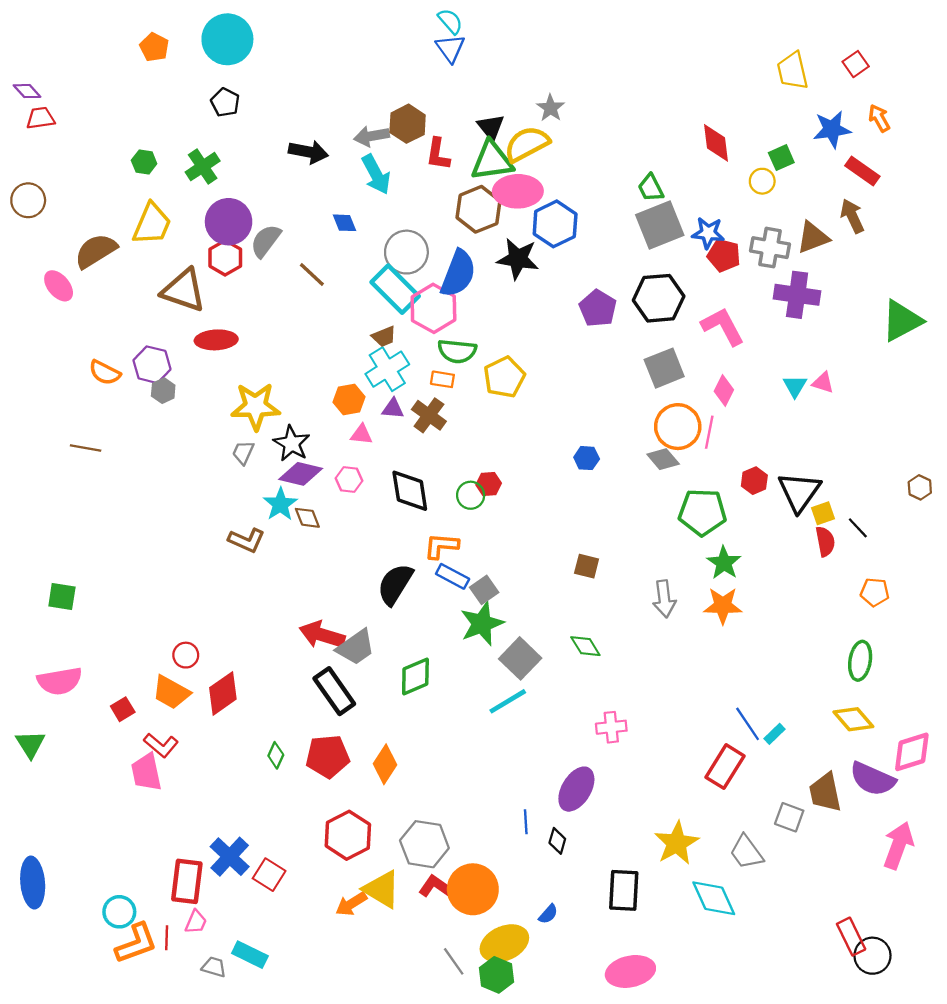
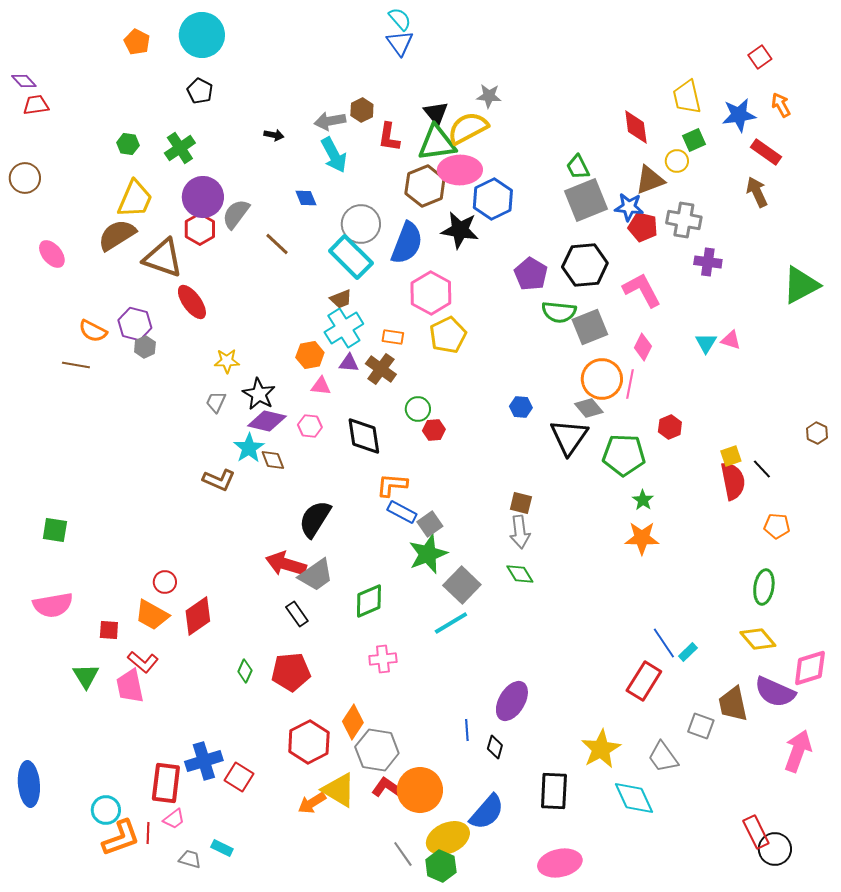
yellow trapezoid: (793, 71) -> (687, 97), moved
gray star: (551, 108) -> (489, 96), turned -30
brown hexagon: (408, 124) -> (362, 110), size x0.7
black arrow: (308, 152) -> (274, 135), size x0.6
brown triangle: (813, 237) -> (650, 180), moved
brown semicircle: (96, 251) -> (117, 235), moved
purple cross: (797, 295) -> (708, 262), size x0.7
pink hexagon: (433, 308) -> (431, 293), moved
red ellipse: (216, 340) -> (192, 302), turned 57
green semicircle: (457, 351) -> (559, 312), moved
yellow star: (256, 406) -> (227, 361), size x0.6
brown line: (86, 448) -> (76, 365), moved
black triangle: (799, 492) -> (569, 437), moved
green circle: (471, 495) -> (418, 409), moved
red semicircle: (825, 541) -> (733, 481), size x1.4
green star: (724, 563) -> (643, 500), size x0.7
black semicircle: (395, 584) -> (315, 519), moved
gray arrow: (664, 599) -> (520, 532), moved
black rectangle: (334, 691) -> (297, 614), size x0.6
red square: (123, 709) -> (109, 630), turned 35
pink cross: (611, 727) -> (383, 659), moved
green triangle: (30, 744) -> (86, 676), moved
orange diamond: (385, 764) -> (353, 722), moved
blue cross: (230, 857) -> (204, 761), turned 30
blue semicircle: (548, 914) -> (487, 812), size x2.0
pink trapezoid: (196, 922) -> (174, 819), turned 30
cyan rectangle: (250, 955) -> (222, 848), size x0.7

